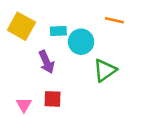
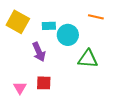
green triangle: (105, 70) -> (88, 59), turned 40

